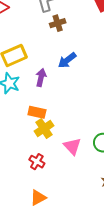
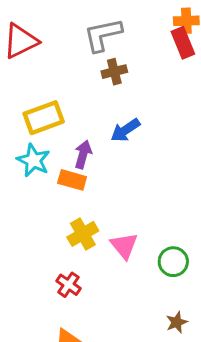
orange rectangle: (37, 112) -> (72, 180), moved
pink triangle: (72, 146) -> (124, 246), moved

